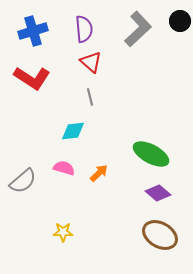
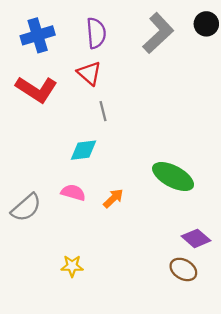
red triangle: (91, 62) -> (89, 73), moved
purple diamond: (158, 193) -> (196, 238), moved
brown ellipse: (160, 235) -> (183, 269), size x0.7

